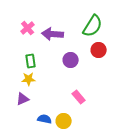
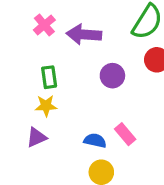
blue semicircle: (45, 119) -> (95, 141), moved

